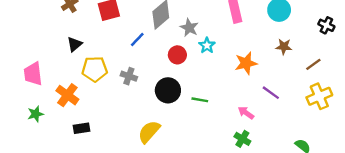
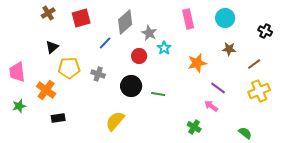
pink arrow: (246, 113) -> (211, 106), moved

